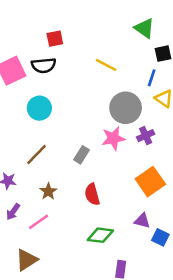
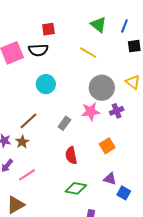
green triangle: (144, 28) -> (98, 25), moved
blue line: (152, 78) -> (124, 26), moved
cyan circle: (39, 108) -> (46, 84), moved
orange square: (150, 182) -> (107, 146), moved, size x0.7
brown star: (48, 191) -> (22, 142), moved

